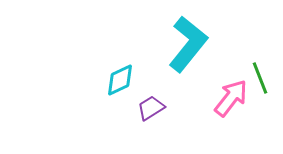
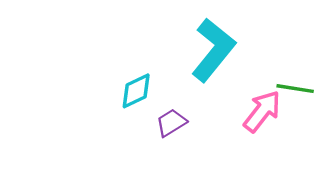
green line: (260, 78) -> (295, 89), turned -60

